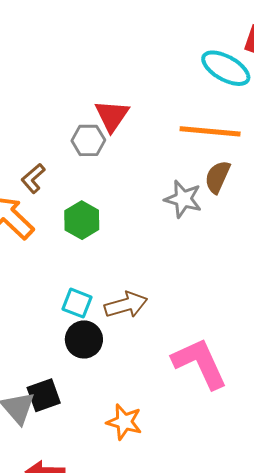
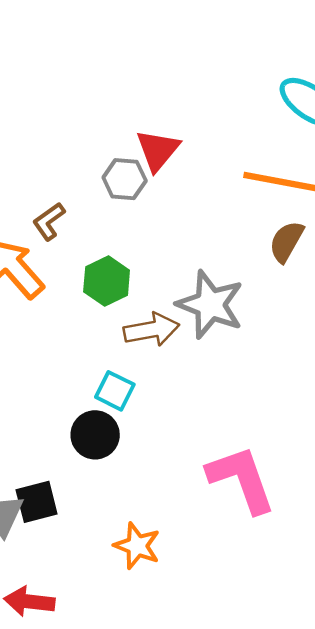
gray star: (183, 199) -> (210, 305), moved, size x1.4
cyan square: (77, 303) -> (115, 391), moved
brown arrow: (126, 305) -> (152, 330), moved

